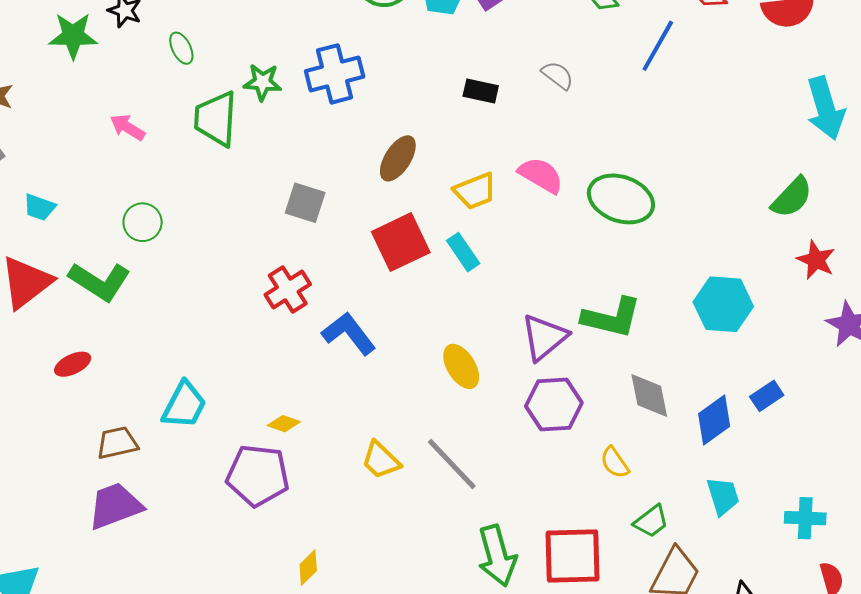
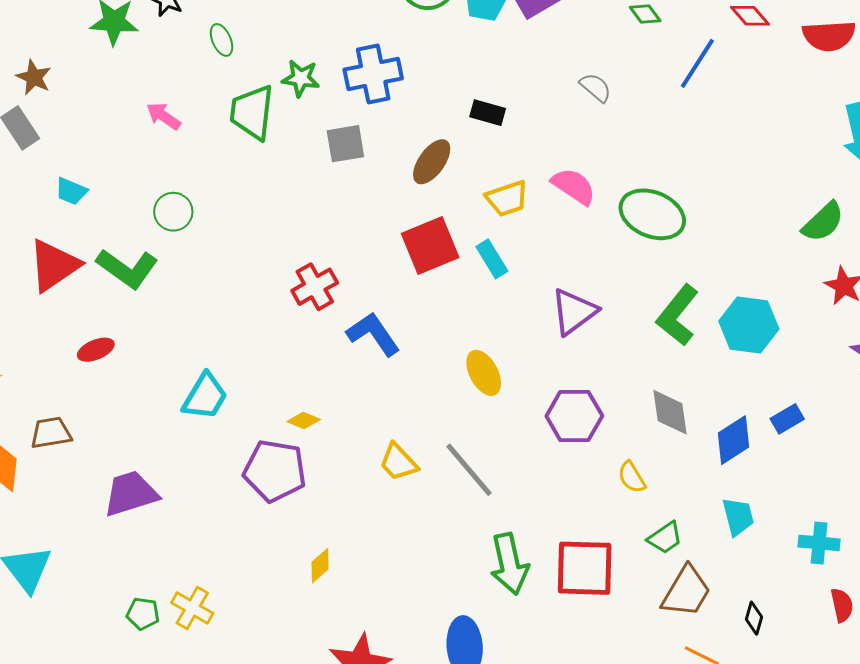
black rectangle: (481, 91) -> (488, 113), moved
gray square: (305, 203) -> (345, 144), moved, turned -30
green L-shape: (612, 318) -> (677, 315), moved, turned 112
purple triangle: (544, 337) -> (574, 312), moved
brown trapezoid: (117, 443) -> (51, 433), moved

